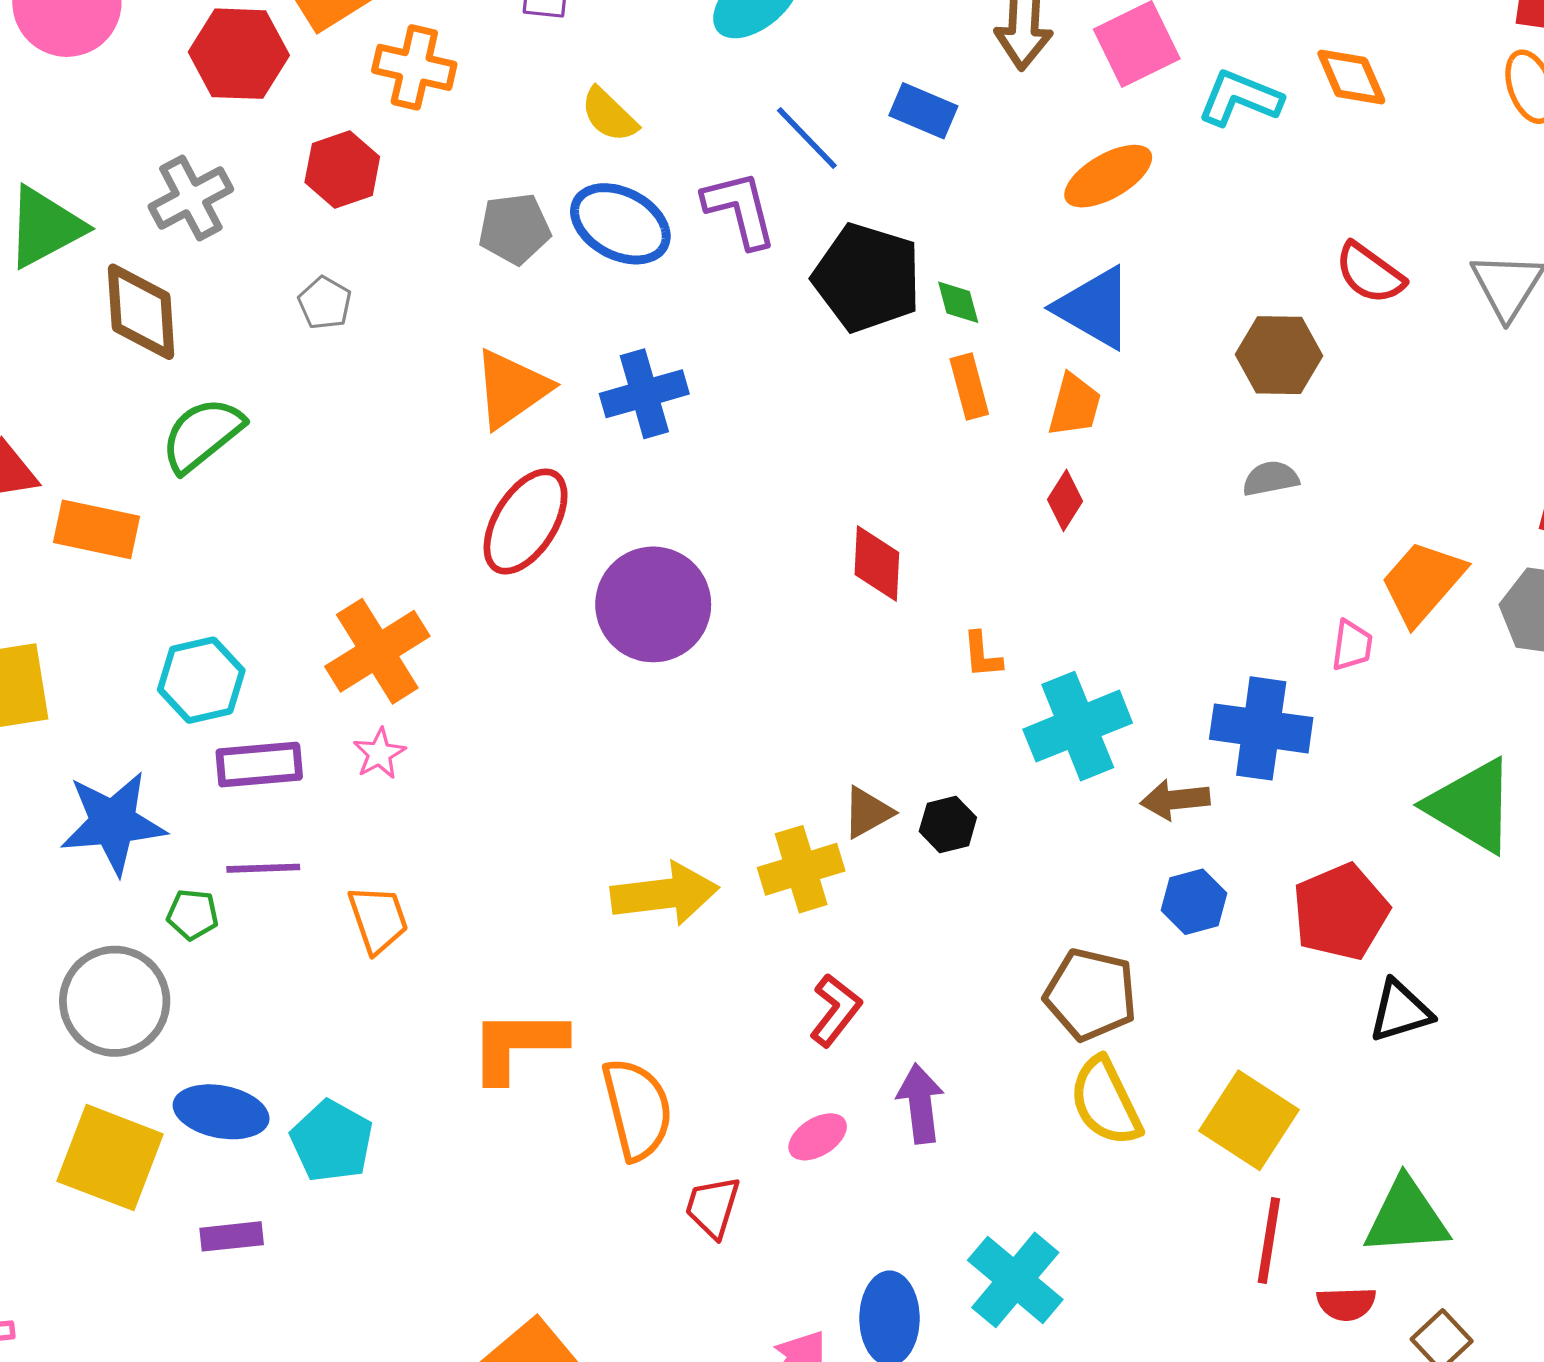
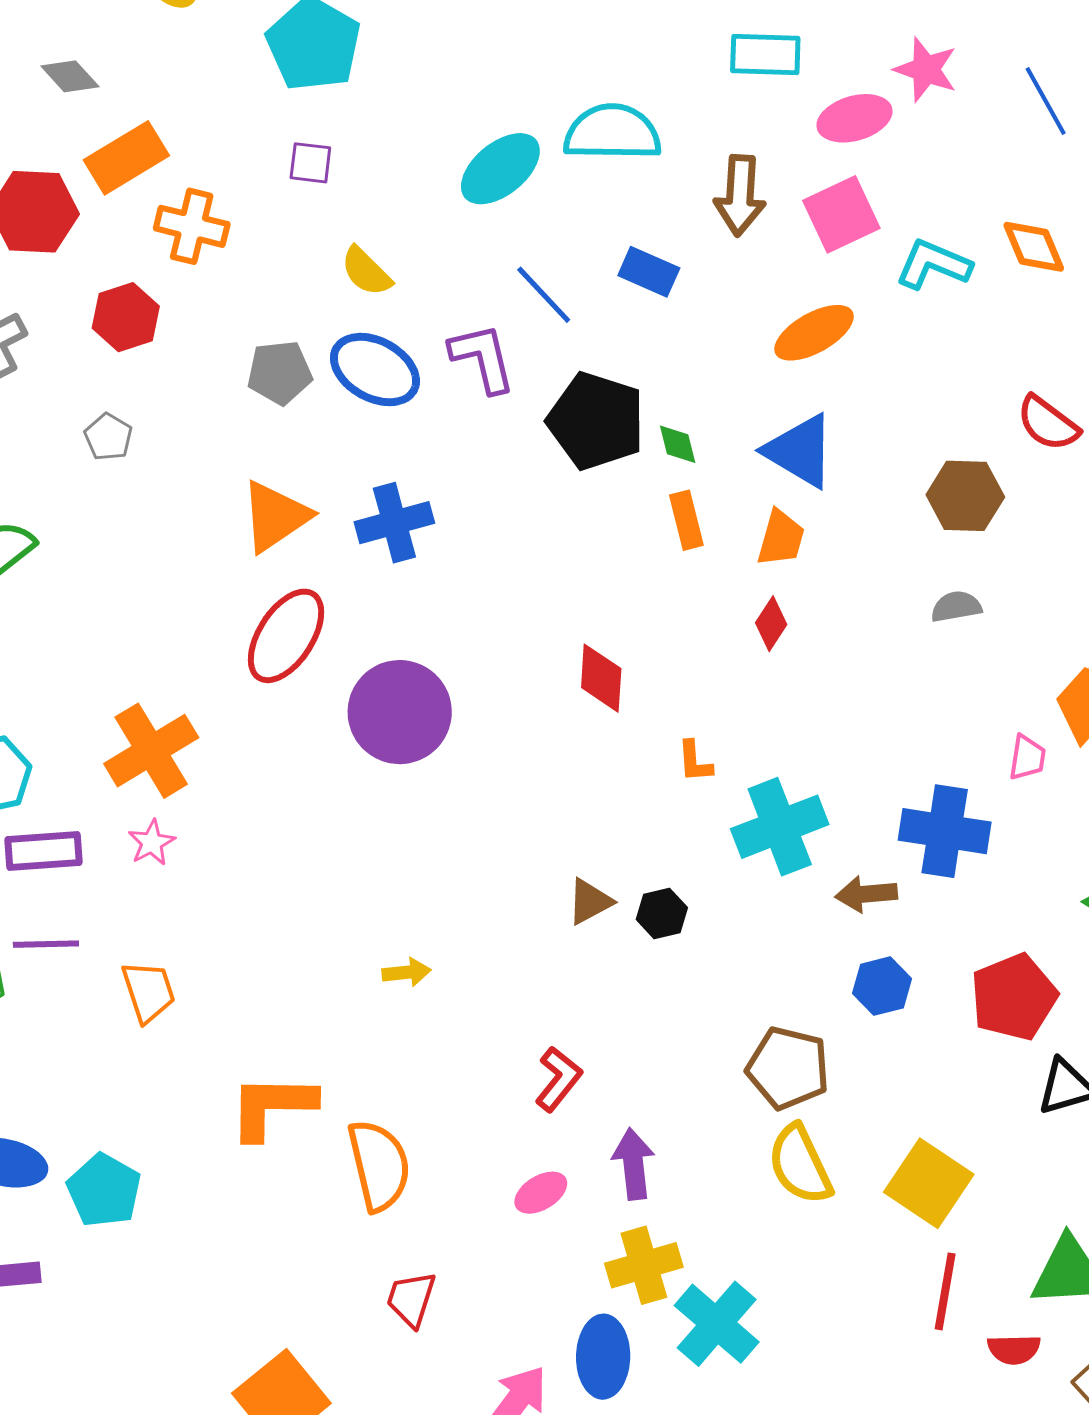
yellow cross: (801, 869) -> (644, 1265), moved
yellow arrow: (665, 894) -> (406, 972), size x0.5
red trapezoid: (713, 1207) -> (411, 1299), moved

